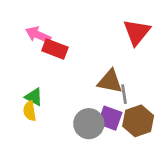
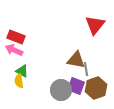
pink arrow: (38, 35) -> (14, 50), moved
red rectangle: (55, 49) -> (16, 37), moved

